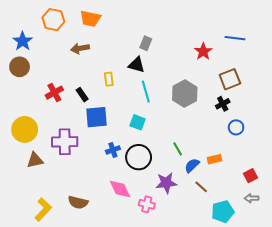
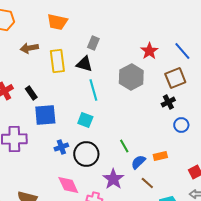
orange trapezoid: (90, 19) -> (57, 22), moved
blue line: (235, 38) -> (182, 51), moved, turned 42
yellow rectangle: (109, 79) -> (57, 61), moved, size x1.6
gray hexagon: (185, 94) -> (131, 77), moved
purple star: (166, 183) -> (113, 179), turned -30

